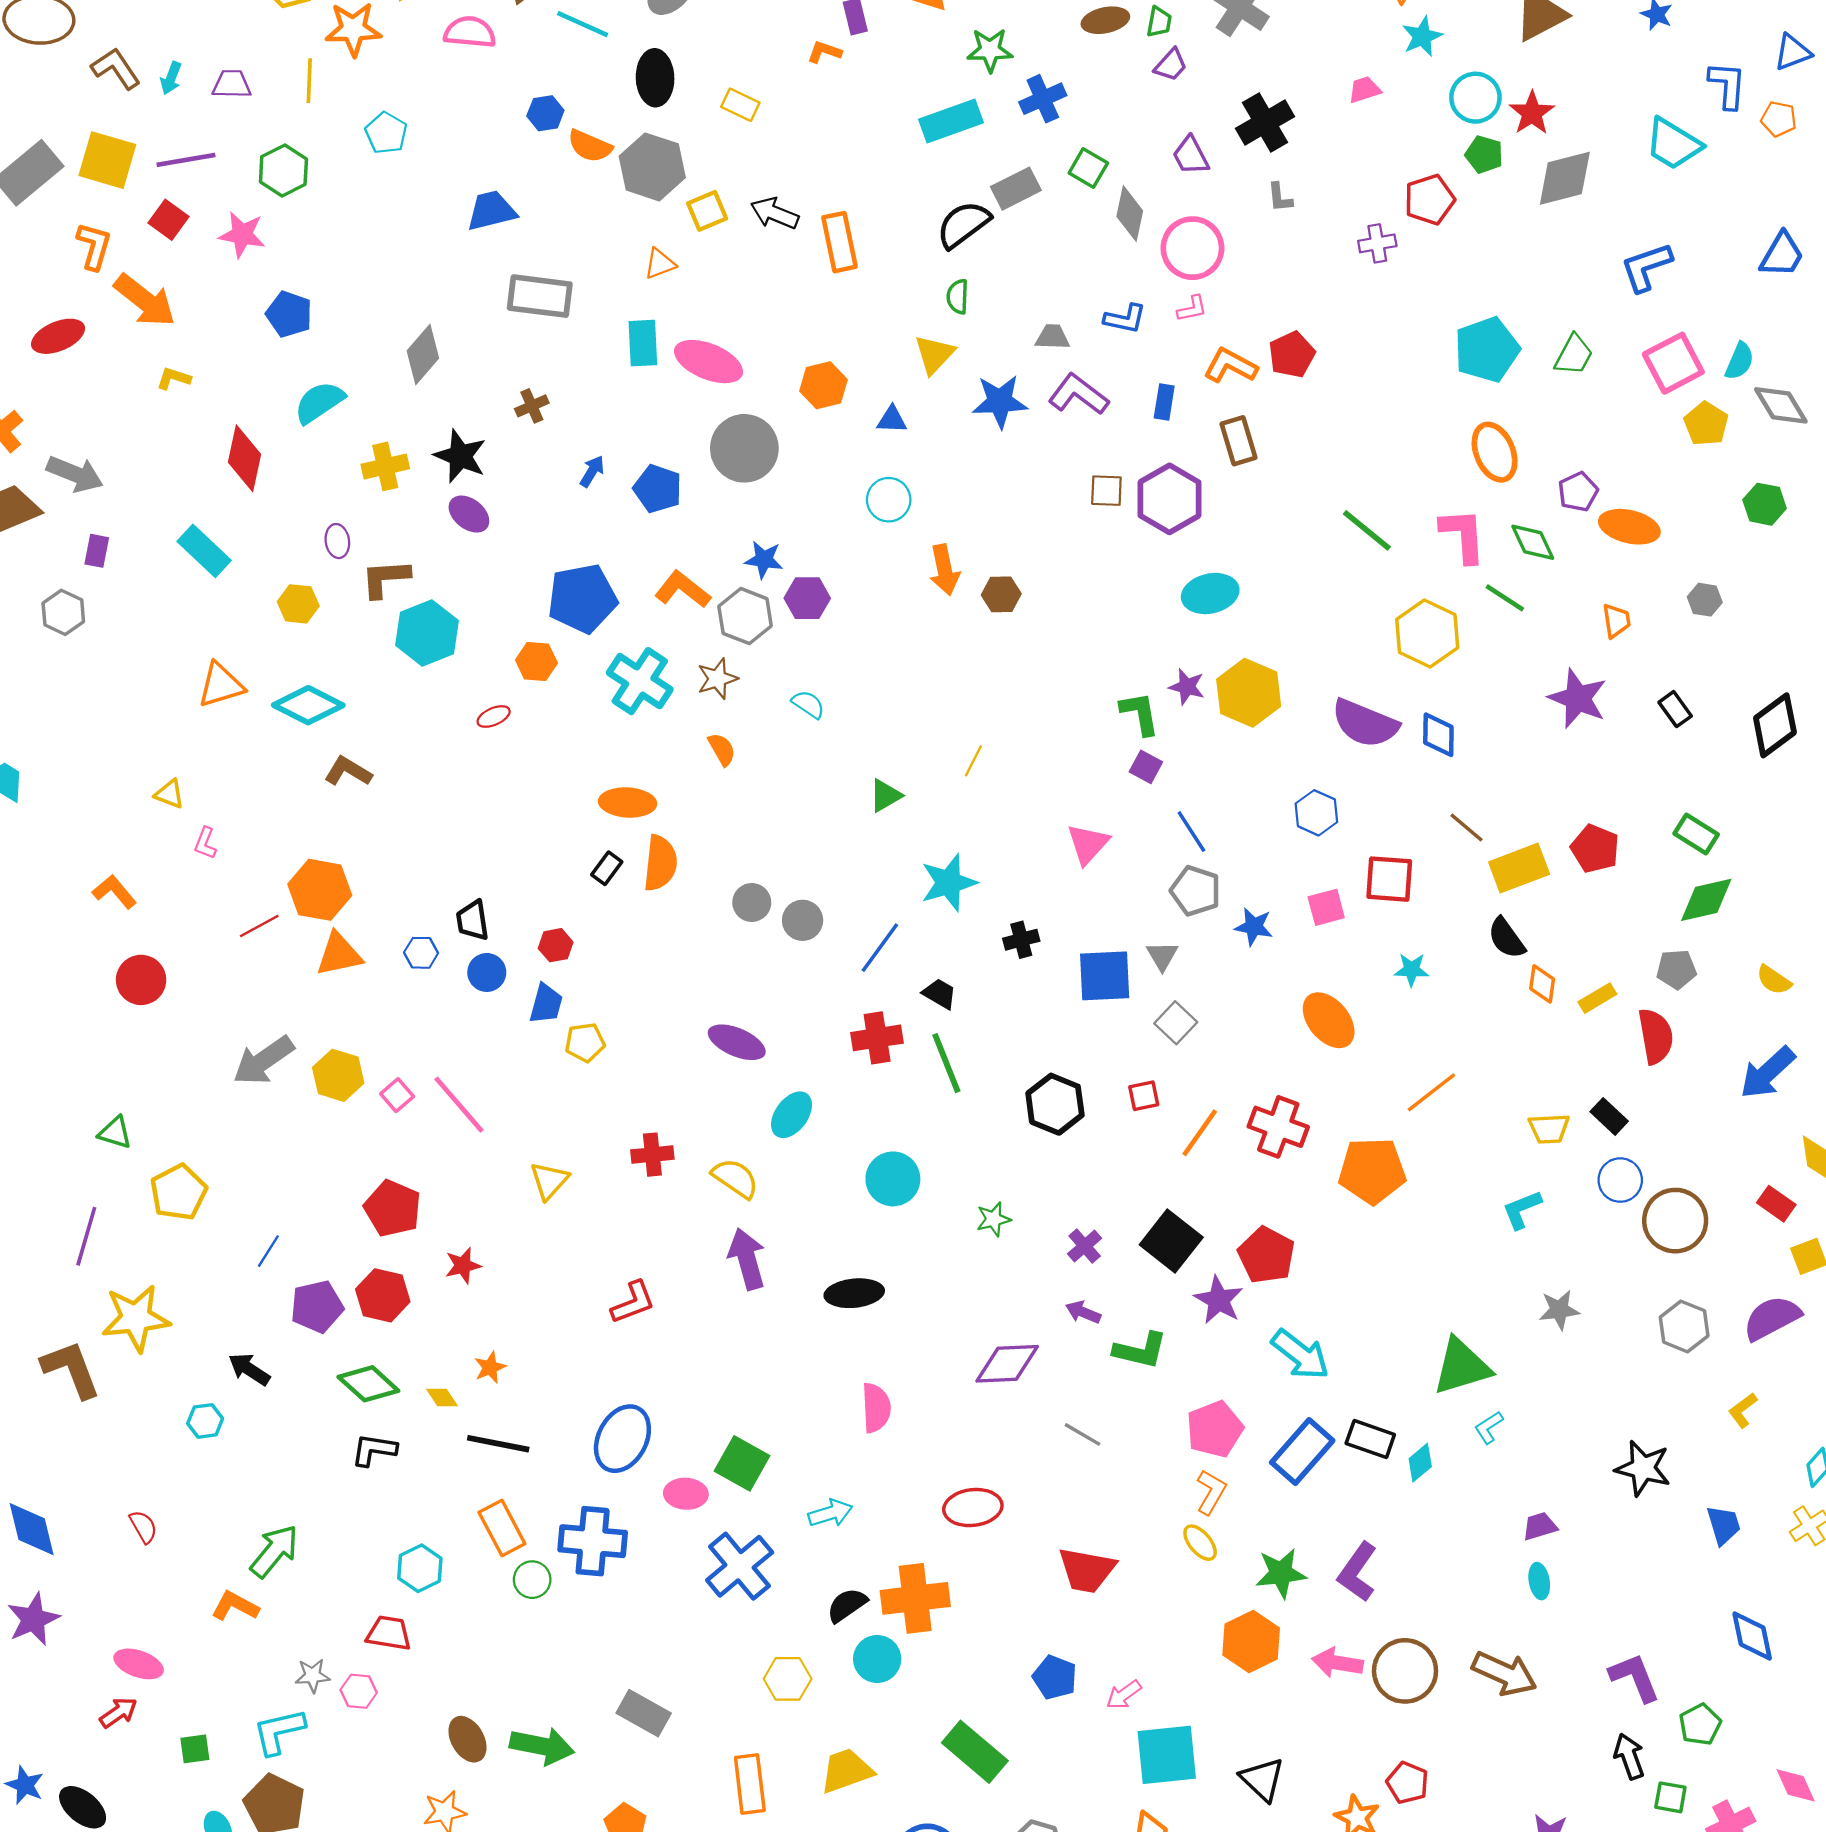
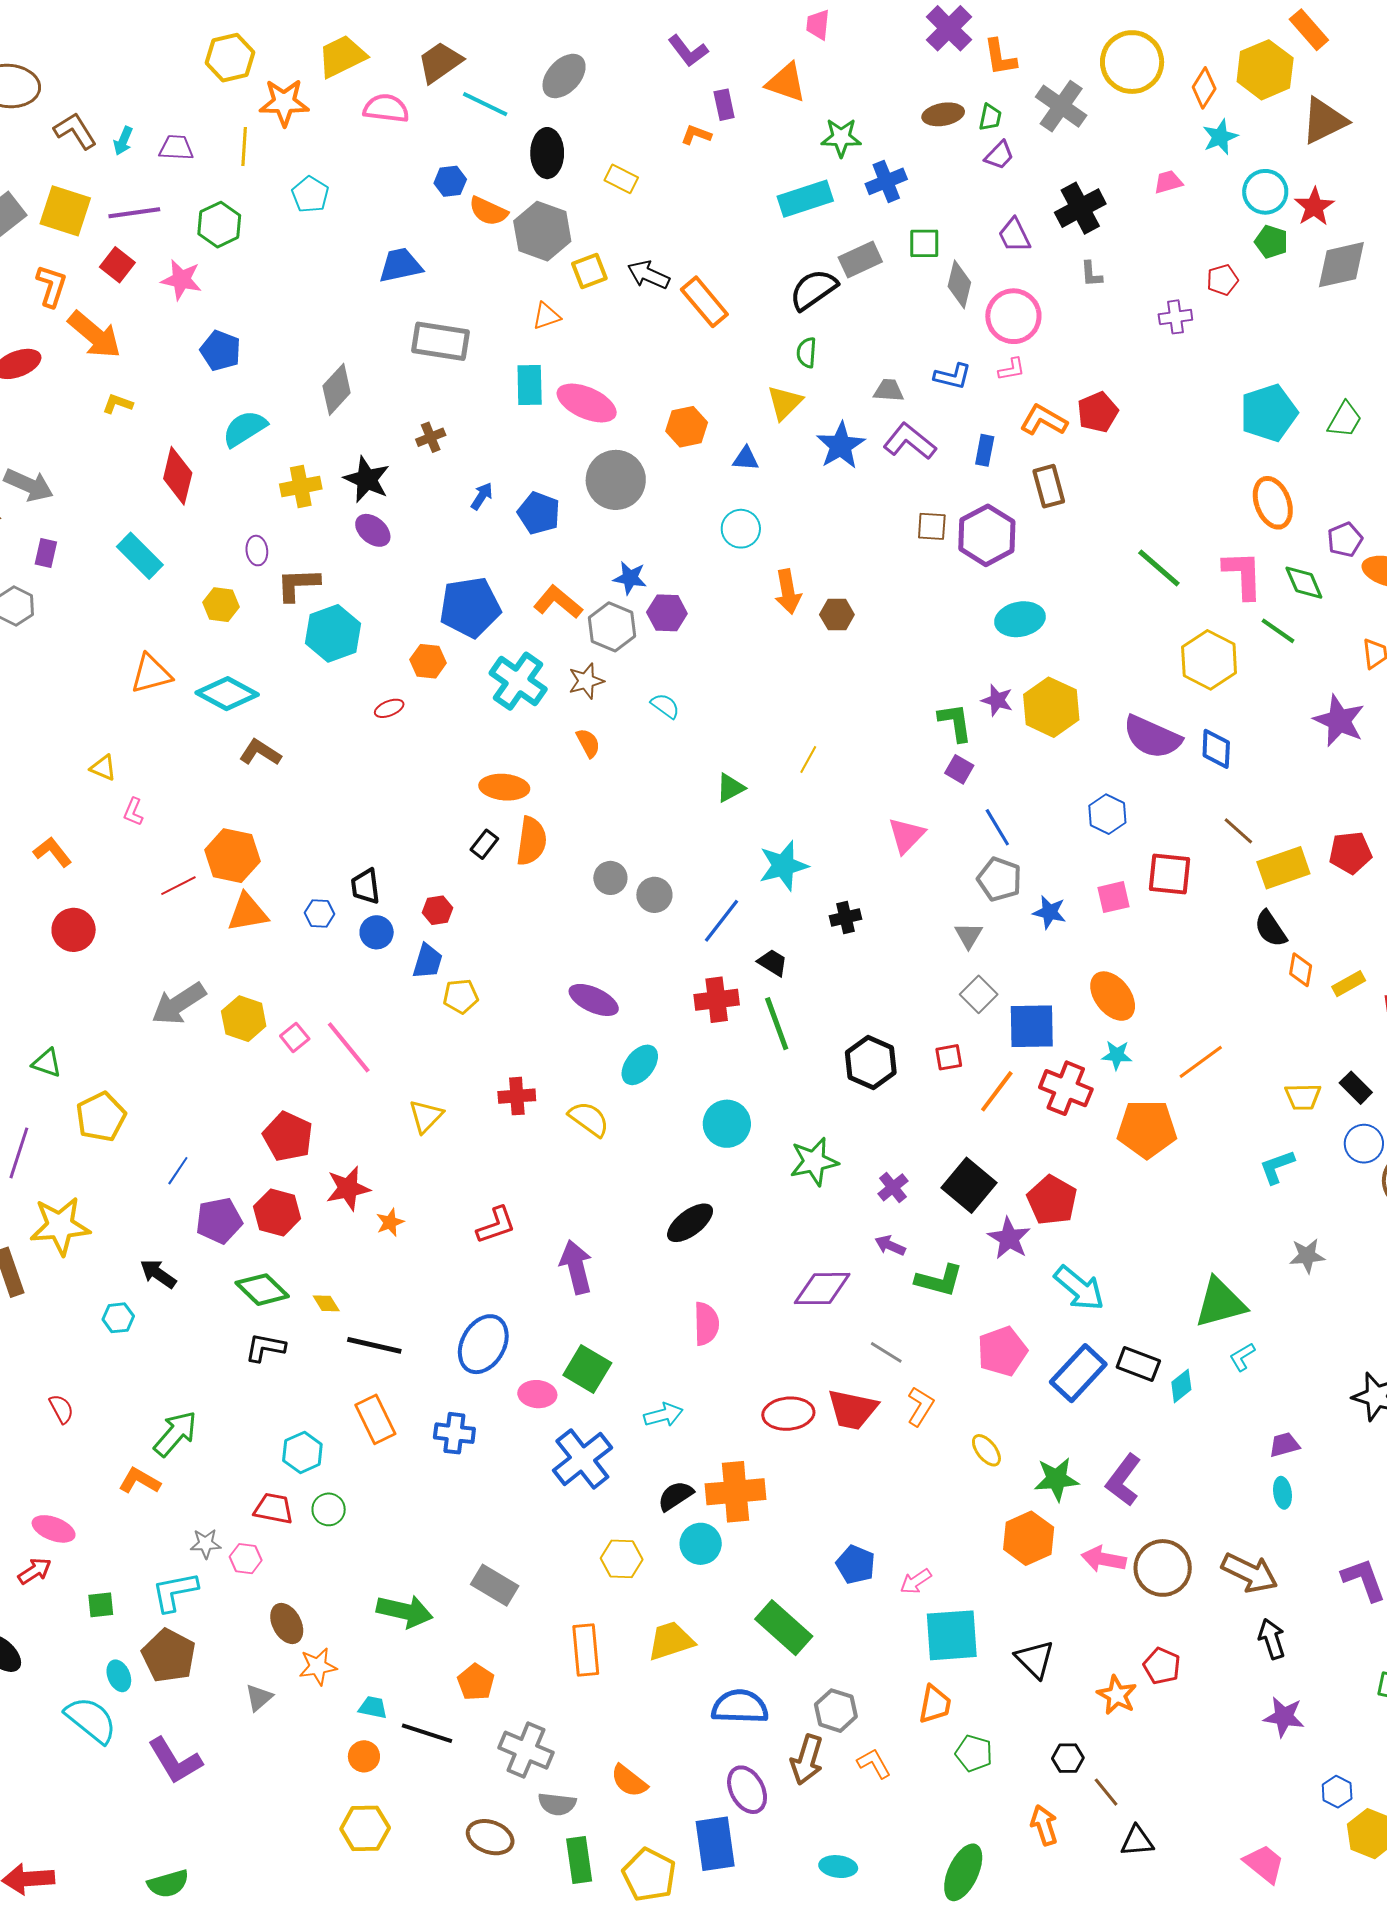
green square: (1088, 168) -> (924, 243), turned -32
red pentagon: (1430, 200) -> (1222, 280), size x0.7
orange rectangle: (839, 242) -> (704, 302), turned -30
blue star: (1000, 401) -> (841, 446), turned -30
red pentagon: (1595, 849) -> (1350, 853), turned -30
cyan star: (1412, 970) -> (1117, 1055), moved
blue square: (1105, 976) -> (1032, 1026), moved
green star: (993, 1219) -> (814, 1162), size x1.6
purple arrow: (747, 1259) -> (576, 1267), moved
red star: (463, 1266) -> (348, 1188), size x1.4
black ellipse: (854, 1293) -> (690, 1223), turned -33
orange star: (490, 1367) -> (390, 1222), moved
orange L-shape: (1211, 1492) -> (920, 1406), moved
blue cross: (593, 1541) -> (454, 1433), size x0.7
red trapezoid: (1087, 1570) -> (852, 1410), moved
green circle: (532, 1580) -> (329, 1509), moved
brown ellipse: (467, 1739) -> (287, 1624), moved
black arrow: (1629, 1756) -> (1272, 1639), moved

